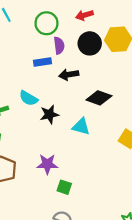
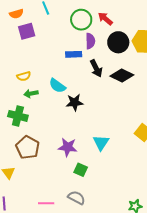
red arrow: (84, 15) -> (105, 19), moved, turned 49
black arrow: (69, 75) -> (96, 68), turned -114
black diamond: (99, 98) -> (122, 75), moved
cyan triangle: (81, 127) -> (101, 143), moved, turned 42

